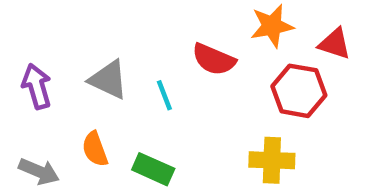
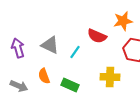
cyan line: (164, 95) -> (75, 52), turned 56
yellow cross: (272, 160) -> (110, 77), moved

